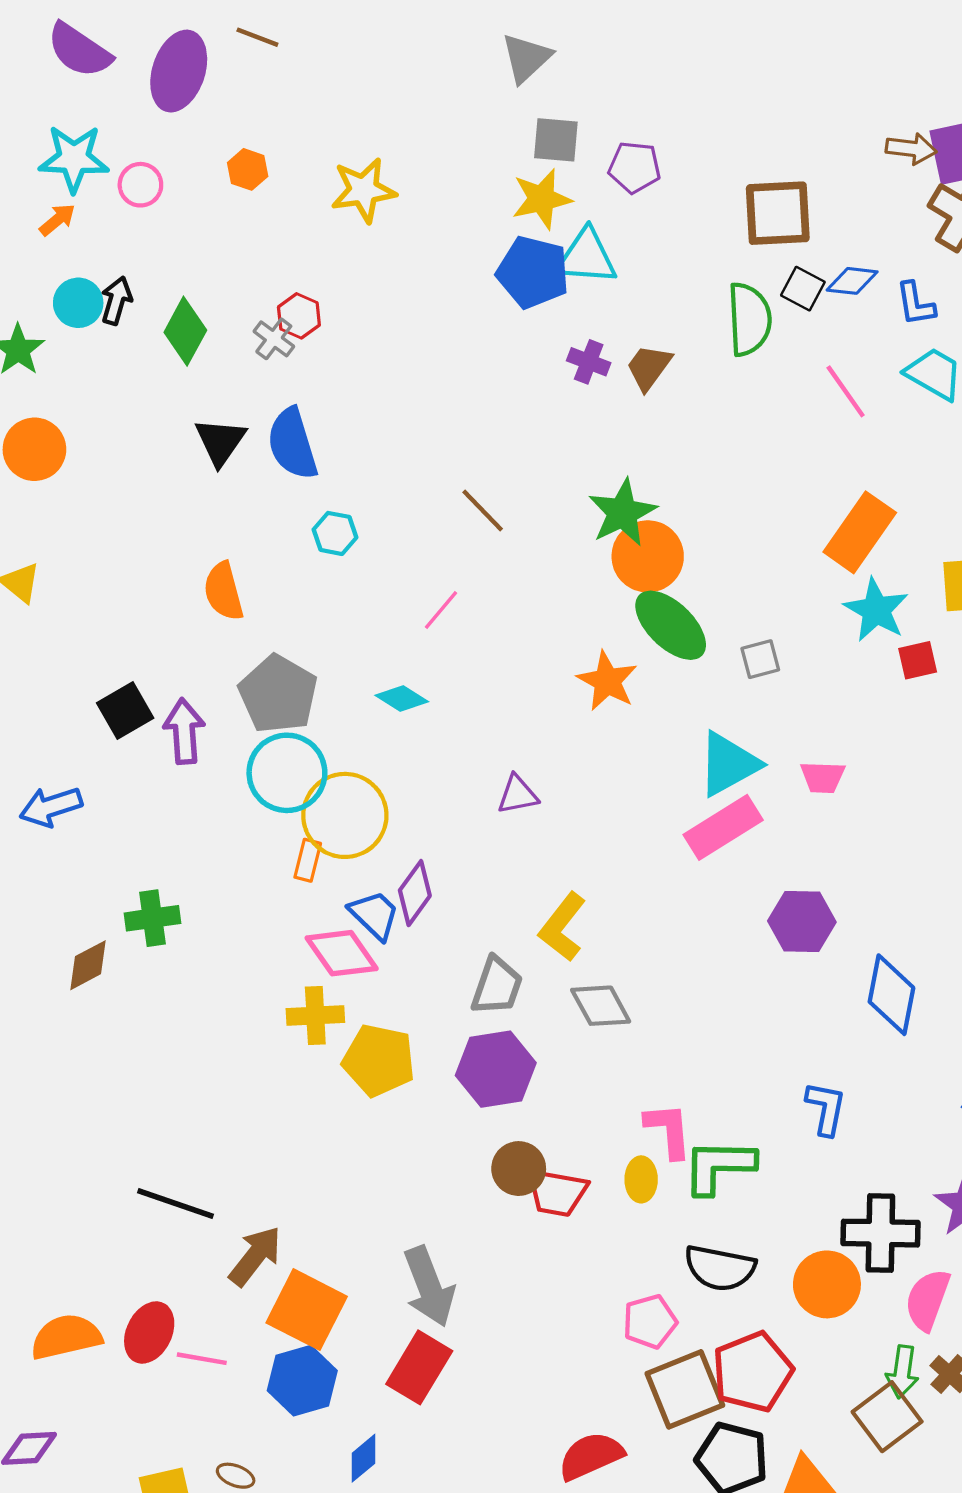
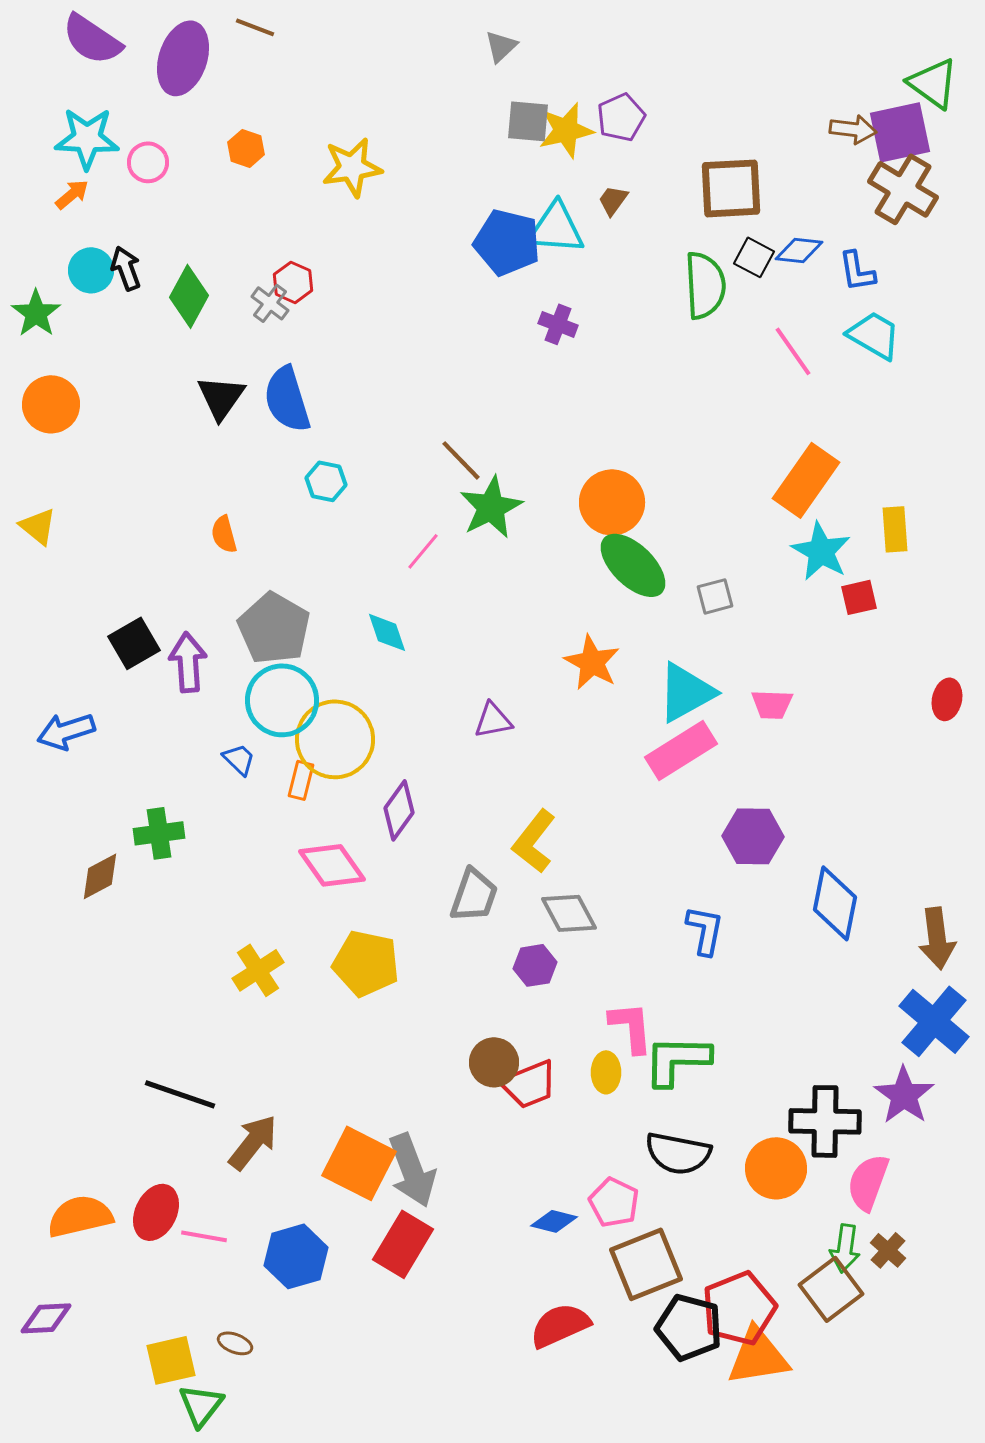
gray triangle: (526, 58) -> (501, 46), size x0.7
purple pentagon: (635, 167) -> (621, 117), moved, turned -30
yellow star: (542, 199) -> (566, 130), moved
black arrow: (116, 301) -> (126, 268), turned -36
brown trapezoid: (649, 367) -> (613, 200), moved, size x0.7
green star: (623, 513) -> (491, 507), moved
orange semicircle: (224, 591) -> (224, 534), size x0.7
orange star: (607, 681) -> (592, 662), moved
cyan diamond: (402, 698) -> (387, 632), turned 39
blue trapezoid: (374, 915) -> (239, 759), moved, size x0.7
yellow cross: (315, 1015) -> (258, 970), moved, turned -30
purple hexagon: (496, 1069) -> (535, 965), moved, size x0.6
blue L-shape: (826, 1108) -> (705, 930), moved
red trapezoid: (557, 1193) -> (529, 1084), turned -32
orange square: (307, 1310) -> (359, 1163), moved
pink pentagon: (650, 1322) -> (614, 1202), turned -30
red pentagon: (753, 1372) -> (739, 1308), moved
blue diamond: (363, 1458) -> (554, 1221), moved, turned 54

